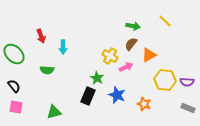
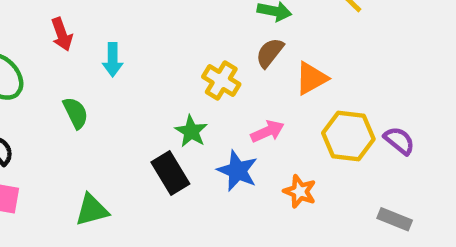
pink arrow: (126, 67) -> (267, 131), moved
green semicircle: (47, 70) -> (76, 113), turned -120
purple semicircle: (187, 82) -> (399, 141), turned -144
black rectangle: (88, 96) -> (170, 173), turned -54
gray rectangle: (188, 108) -> (395, 219), moved

